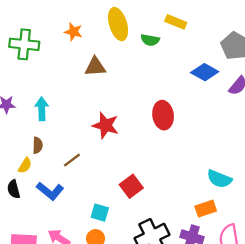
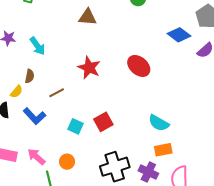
cyan arrow: (42, 109) -> (37, 46), turned 138
red ellipse: (163, 115) -> (139, 66), turned -50
cyan semicircle: (219, 179) -> (159, 123), moved
cyan square: (100, 213) -> (76, 126), moved

